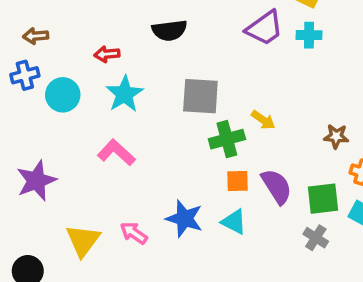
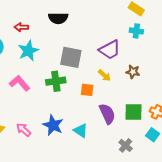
purple trapezoid: (265, 28) -> (110, 50), moved
brown star: (336, 136) -> (133, 72), moved
green cross: (227, 139) -> (56, 81), moved
orange square: (238, 181) -> (87, 90), moved
green square: (323, 199) -> (133, 112), moved

